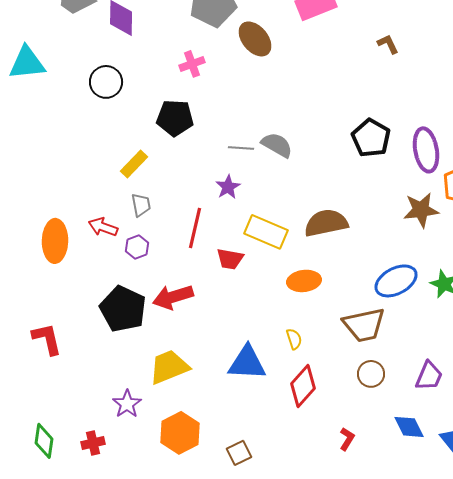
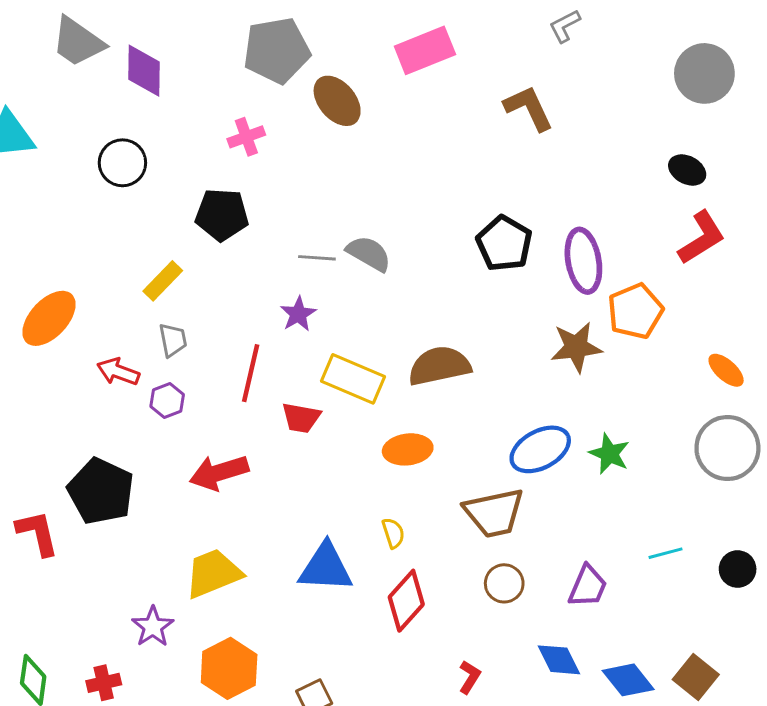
brown L-shape: (388, 44) -> (529, 108), size x1.6
orange ellipse: (55, 241) -> (49, 318), moved, turned 42
black pentagon: (123, 309) -> (101, 491), moved

